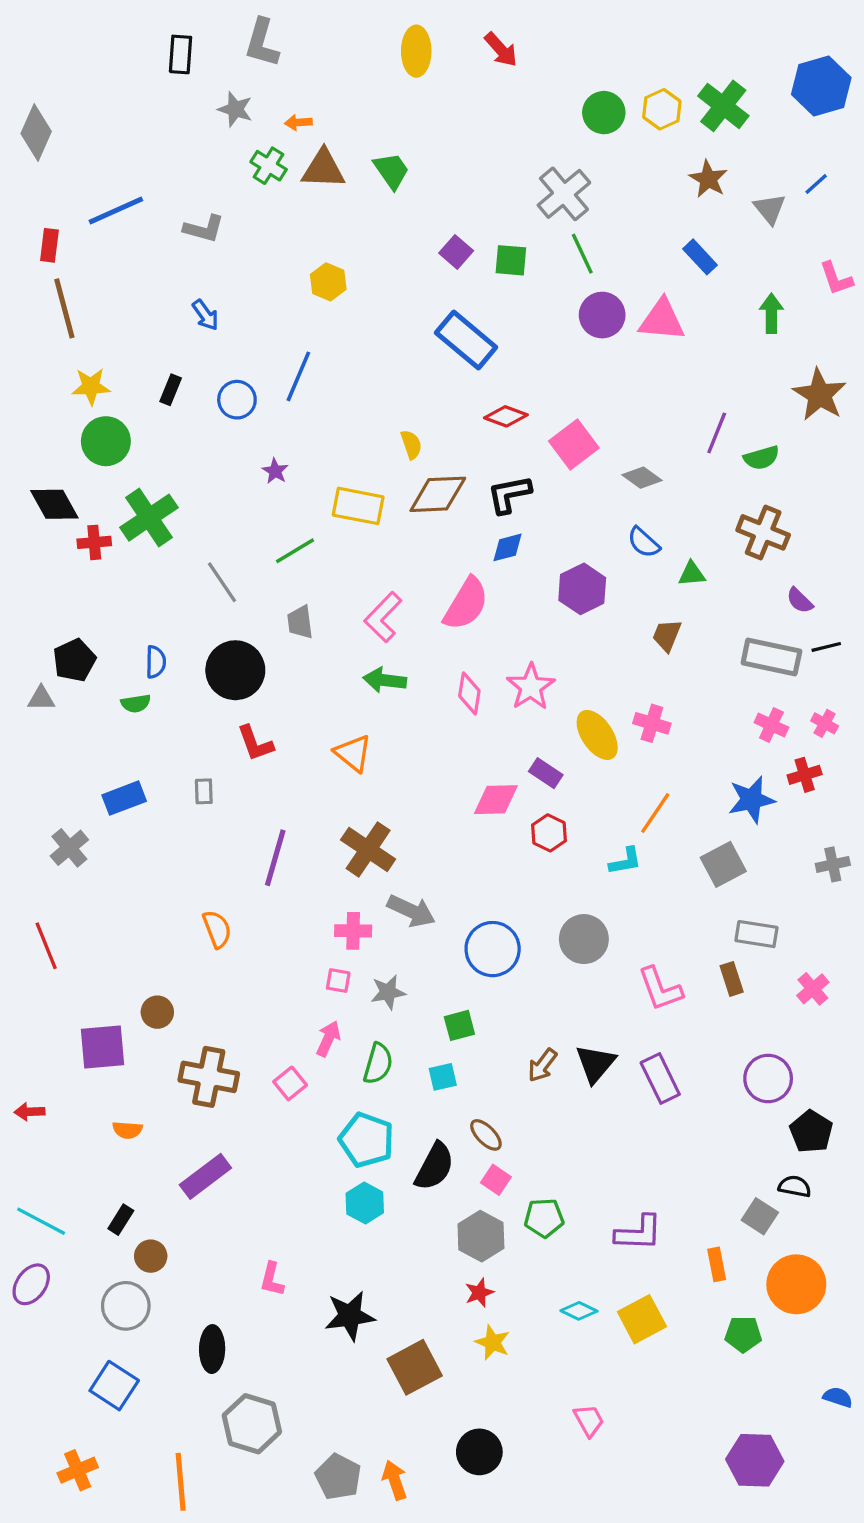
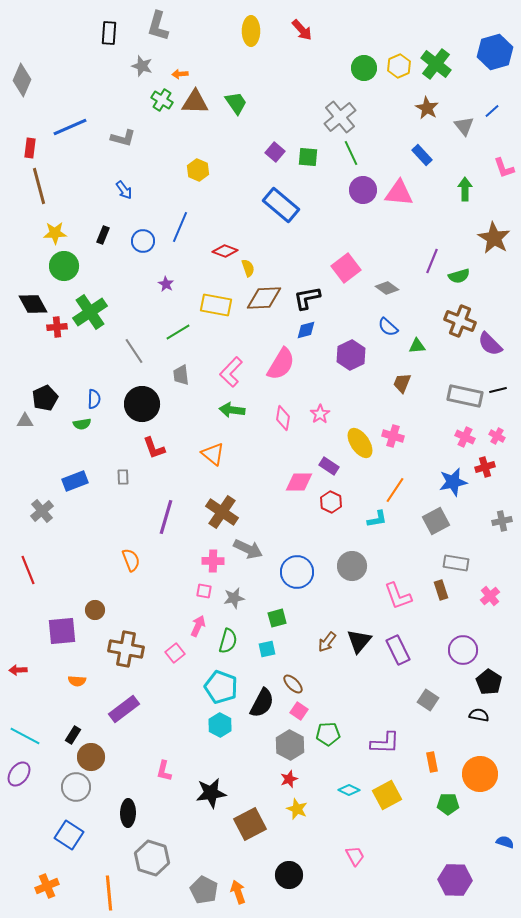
red diamond: (506, 416) -> (225, 251), moved
purple semicircle: (800, 601) -> (490, 344), moved, size x1.5
pink star: (531, 687) -> (320, 414), size x0.7
gray square: (760, 1216) -> (428, 700), moved
brown circle: (151, 1256) -> (91, 757), size x1.4

